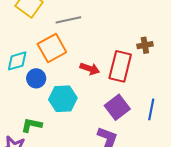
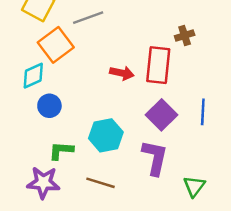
orange square: (52, 48) -> (56, 45), moved
blue circle: (36, 78) -> (49, 106), moved
cyan hexagon: (63, 99) -> (106, 135), moved

